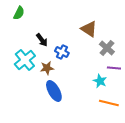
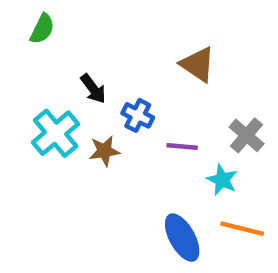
gray cross: (107, 48) -> (247, 135), moved
purple line: (114, 68) -> (182, 146), moved
blue ellipse: (54, 91) -> (182, 238), moved

